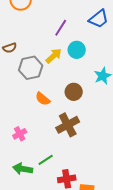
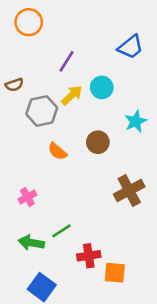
purple line: (61, 28) -> (67, 61), moved
brown cross: (68, 125) -> (129, 190), moved

